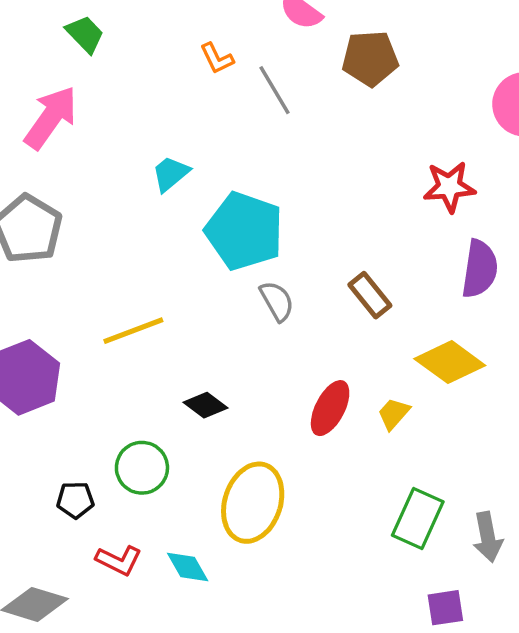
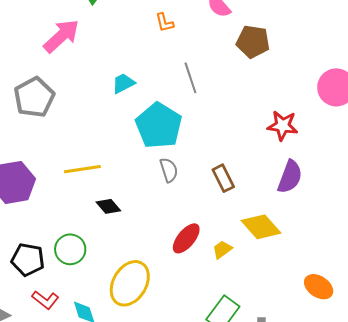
gray line: (275, 90) -> (190, 78), moved
black diamond: (206, 405) -> (108, 206), moved
black pentagon: (75, 500) -> (28, 260), size x1.5

